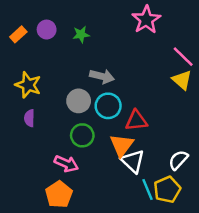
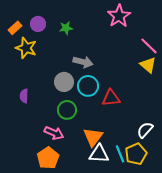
yellow star: (28, 85) -> (26, 48), moved
orange triangle: (122, 145) -> (93, 137), moved
white triangle: (133, 161) -> (99, 154), moved, turned -40

